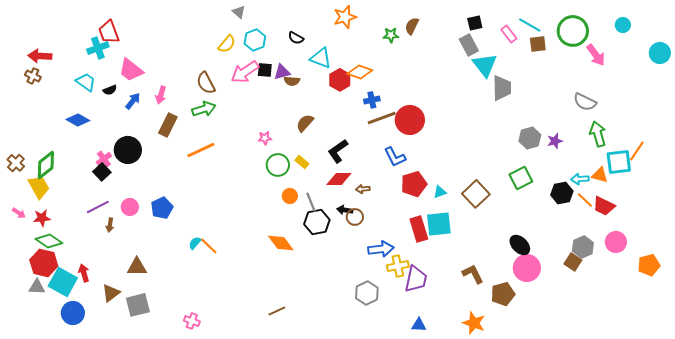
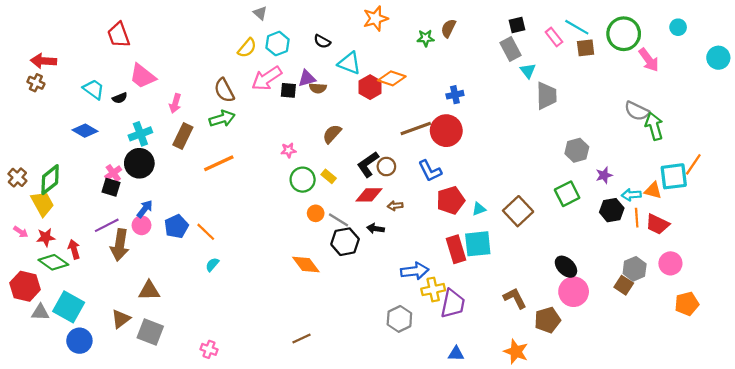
cyan cross: (98, 48) -> (140, 134), moved
cyan triangle: (485, 65) -> (528, 71), size x0.6
black square: (265, 70) -> (288, 90), moved
blue cross: (372, 100) -> (455, 95), moved
blue arrow: (133, 101) -> (145, 209), moved
green arrow: (598, 134) -> (654, 126), moved
purple star: (555, 141) -> (604, 175), moved
black square: (102, 172) -> (111, 187), turned -30
orange line: (585, 200) -> (637, 218), turned 42
gray line: (311, 202) -> (338, 220), turned -36
brown circle: (355, 217) -> (386, 167), moved
brown arrow: (110, 225) -> (120, 245), size x2.0
orange line: (209, 246) -> (206, 232), moved
red hexagon: (44, 263) -> (25, 286), moved
orange pentagon: (649, 265) -> (687, 304), moved
red arrow: (84, 273) -> (74, 249), moved
gray square: (138, 305) -> (150, 332), turned 35

